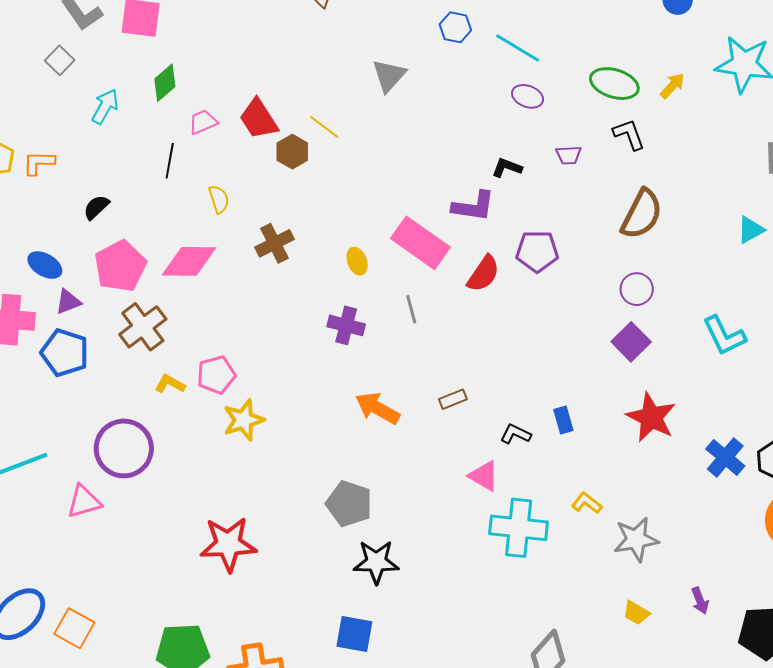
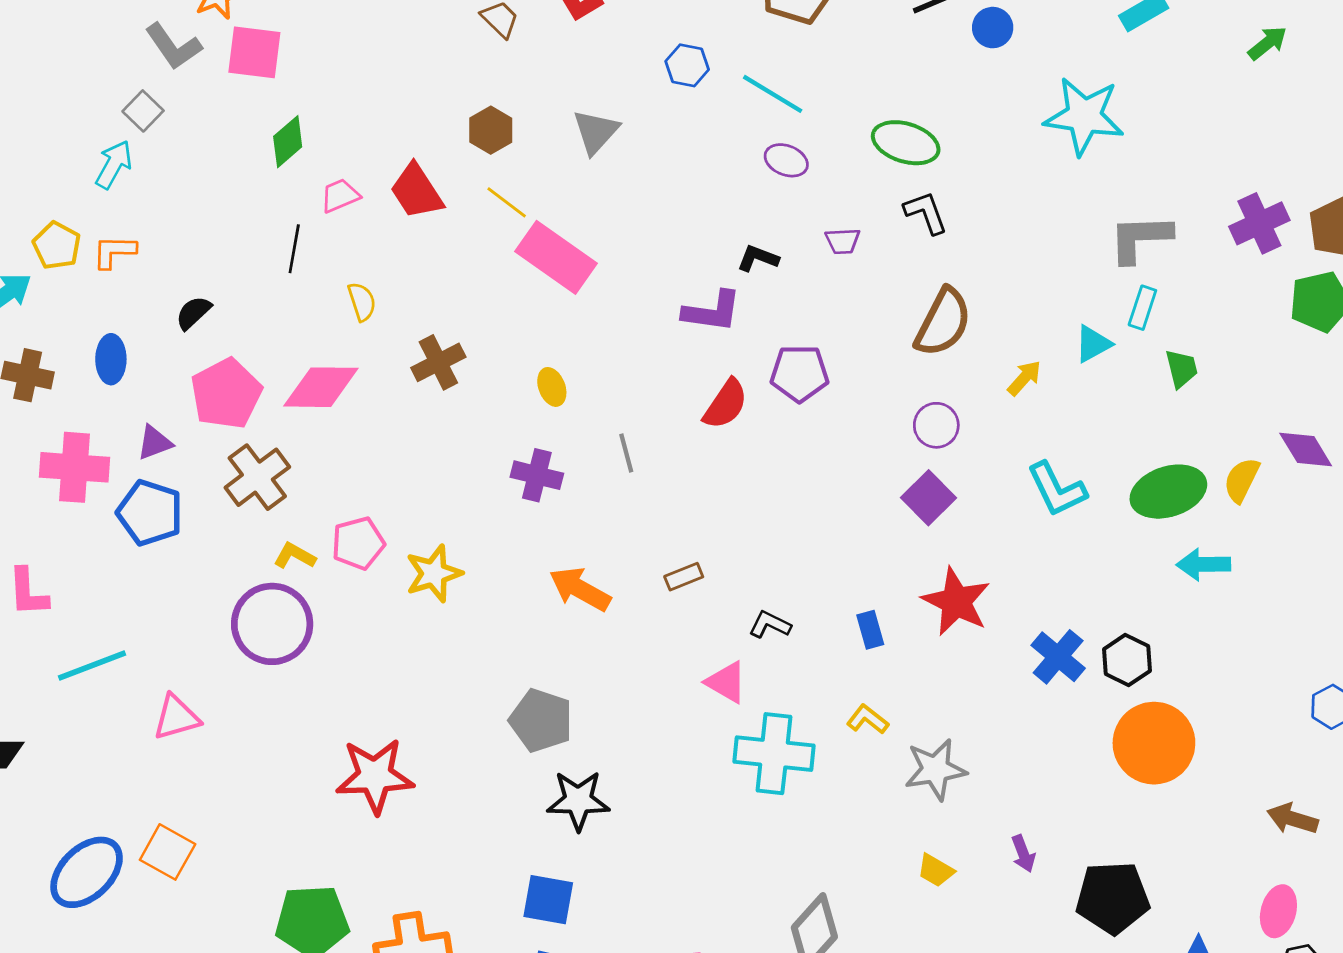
yellow arrow: (672, 86) -> (1024, 378), moved
cyan arrow: (105, 107) -> (114, 165), moved
brown hexagon: (292, 152) -> (491, 130), moved
pink rectangle: (420, 243) -> (556, 257), moved
blue ellipse: (45, 265) -> (111, 359), moved, turned 60
yellow star: (244, 420) -> (434, 573), moved
blue rectangle: (563, 420) -> (870, 630), moved
purple circle: (124, 448) -> (272, 624), moved
orange square: (74, 628) -> (168, 852), moved

